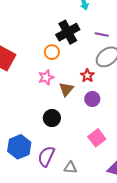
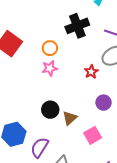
orange circle: (52, 52) -> (50, 48), moved
brown triangle: (66, 89) -> (70, 118), moved
purple circle: (92, 99) -> (104, 103), moved

